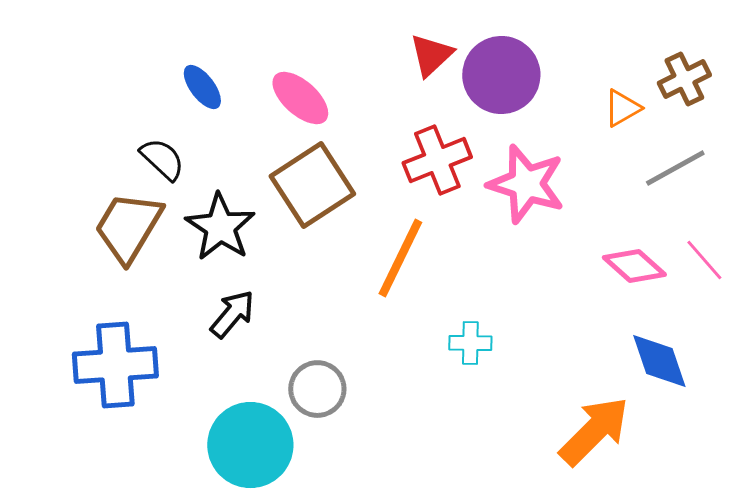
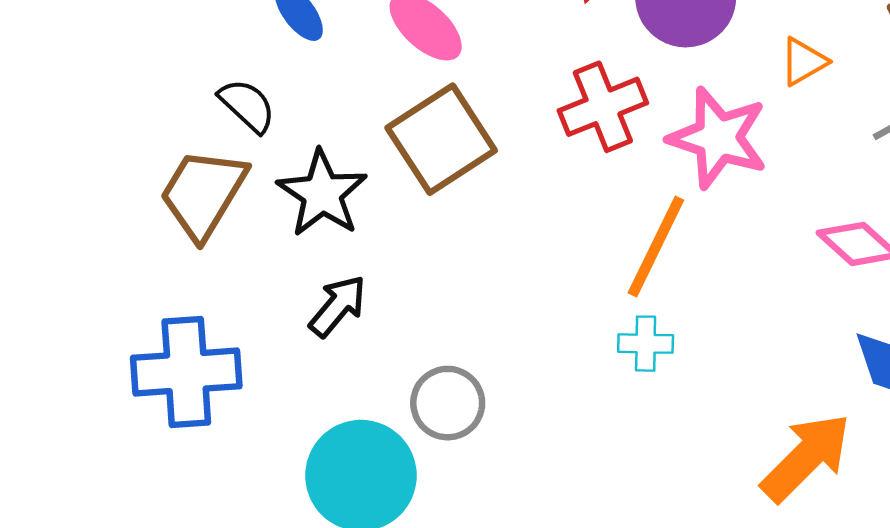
orange triangle: (622, 108) -> (803, 62), moved
orange line: (400, 258) -> (656, 247), moved

